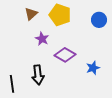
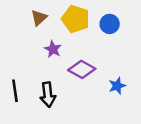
blue circle: (99, 20) -> (110, 24), moved
black line: (12, 84) -> (15, 91), moved

